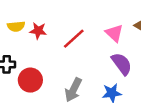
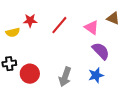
red star: (38, 31) -> (30, 21), moved
red line: (74, 39) -> (59, 25), moved

